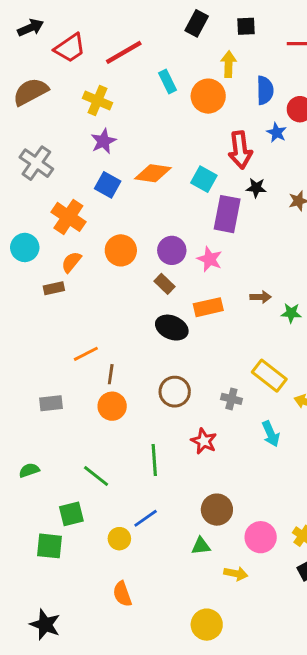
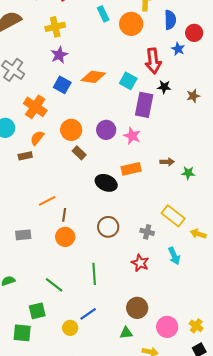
yellow cross: (98, 100) -> (55, 27), turned -36
brown rectangle: (165, 284) -> (79, 153), moved
red star: (204, 441) -> (140, 263), moved

